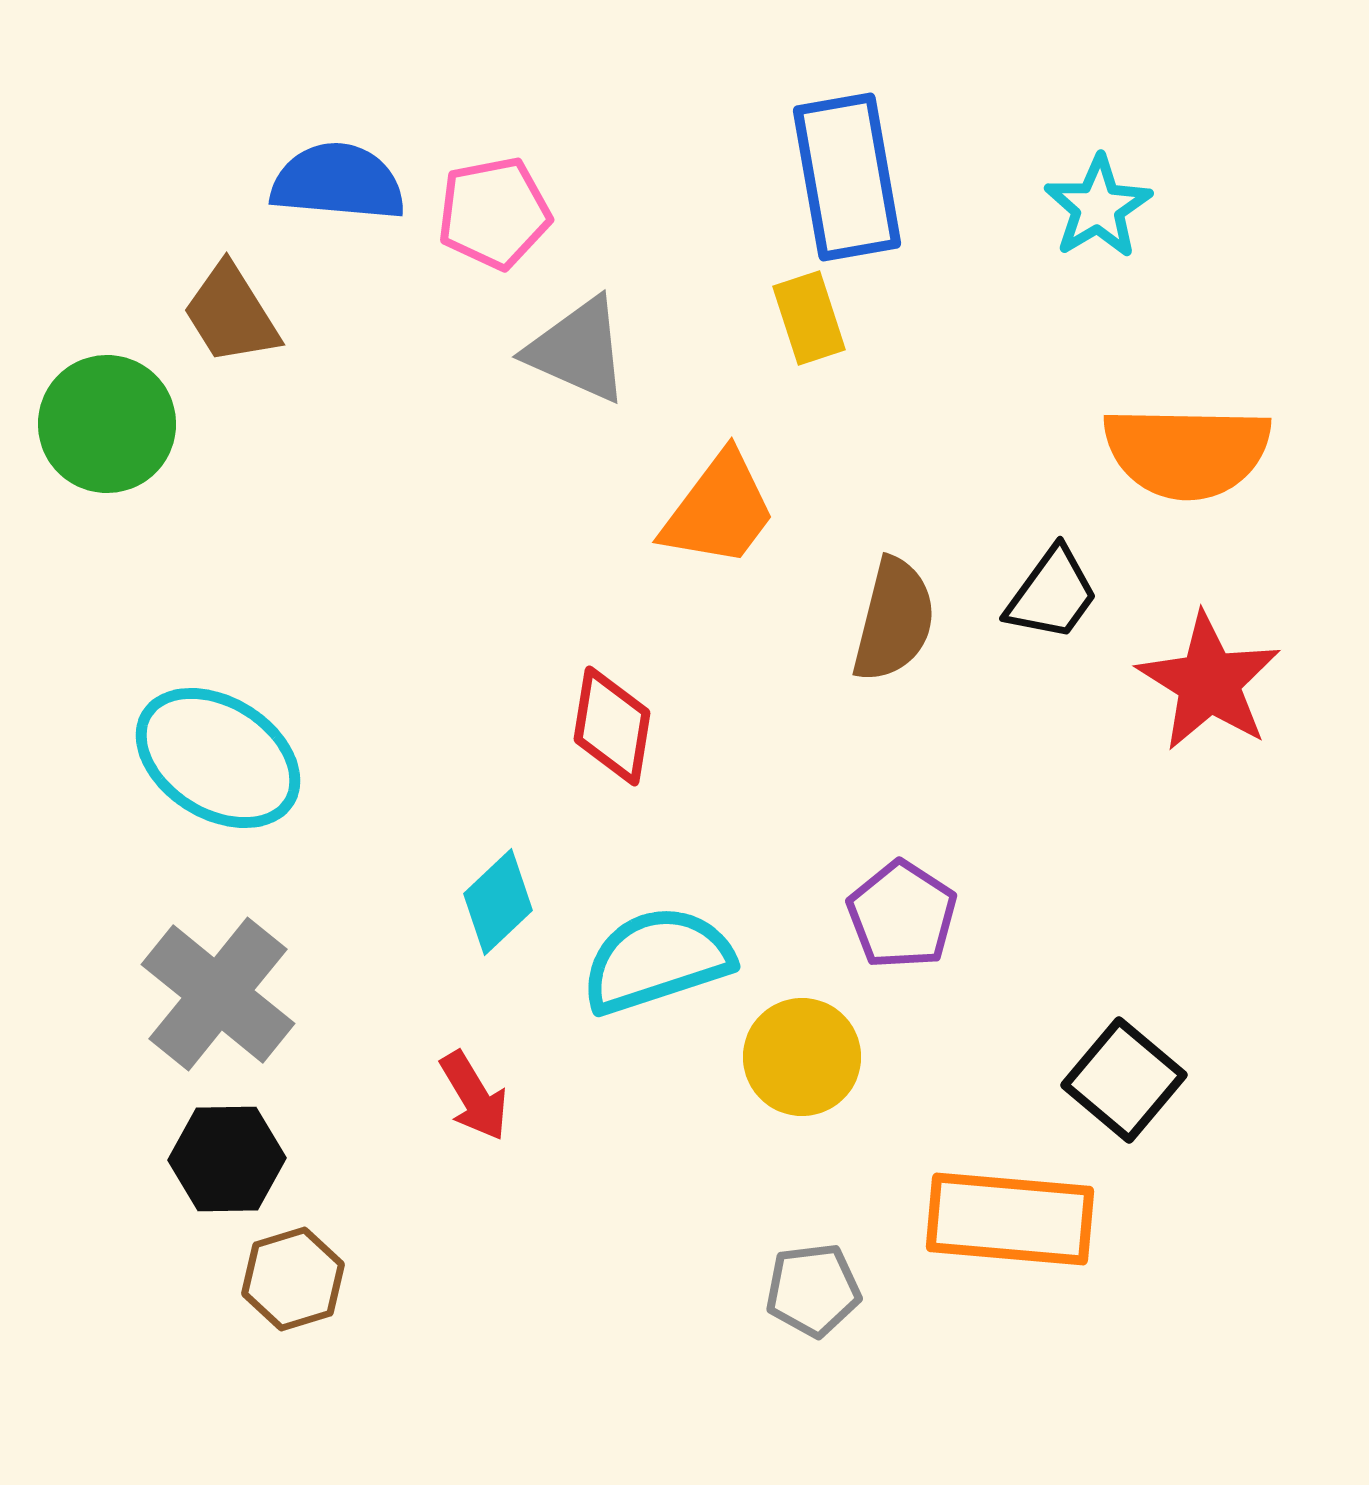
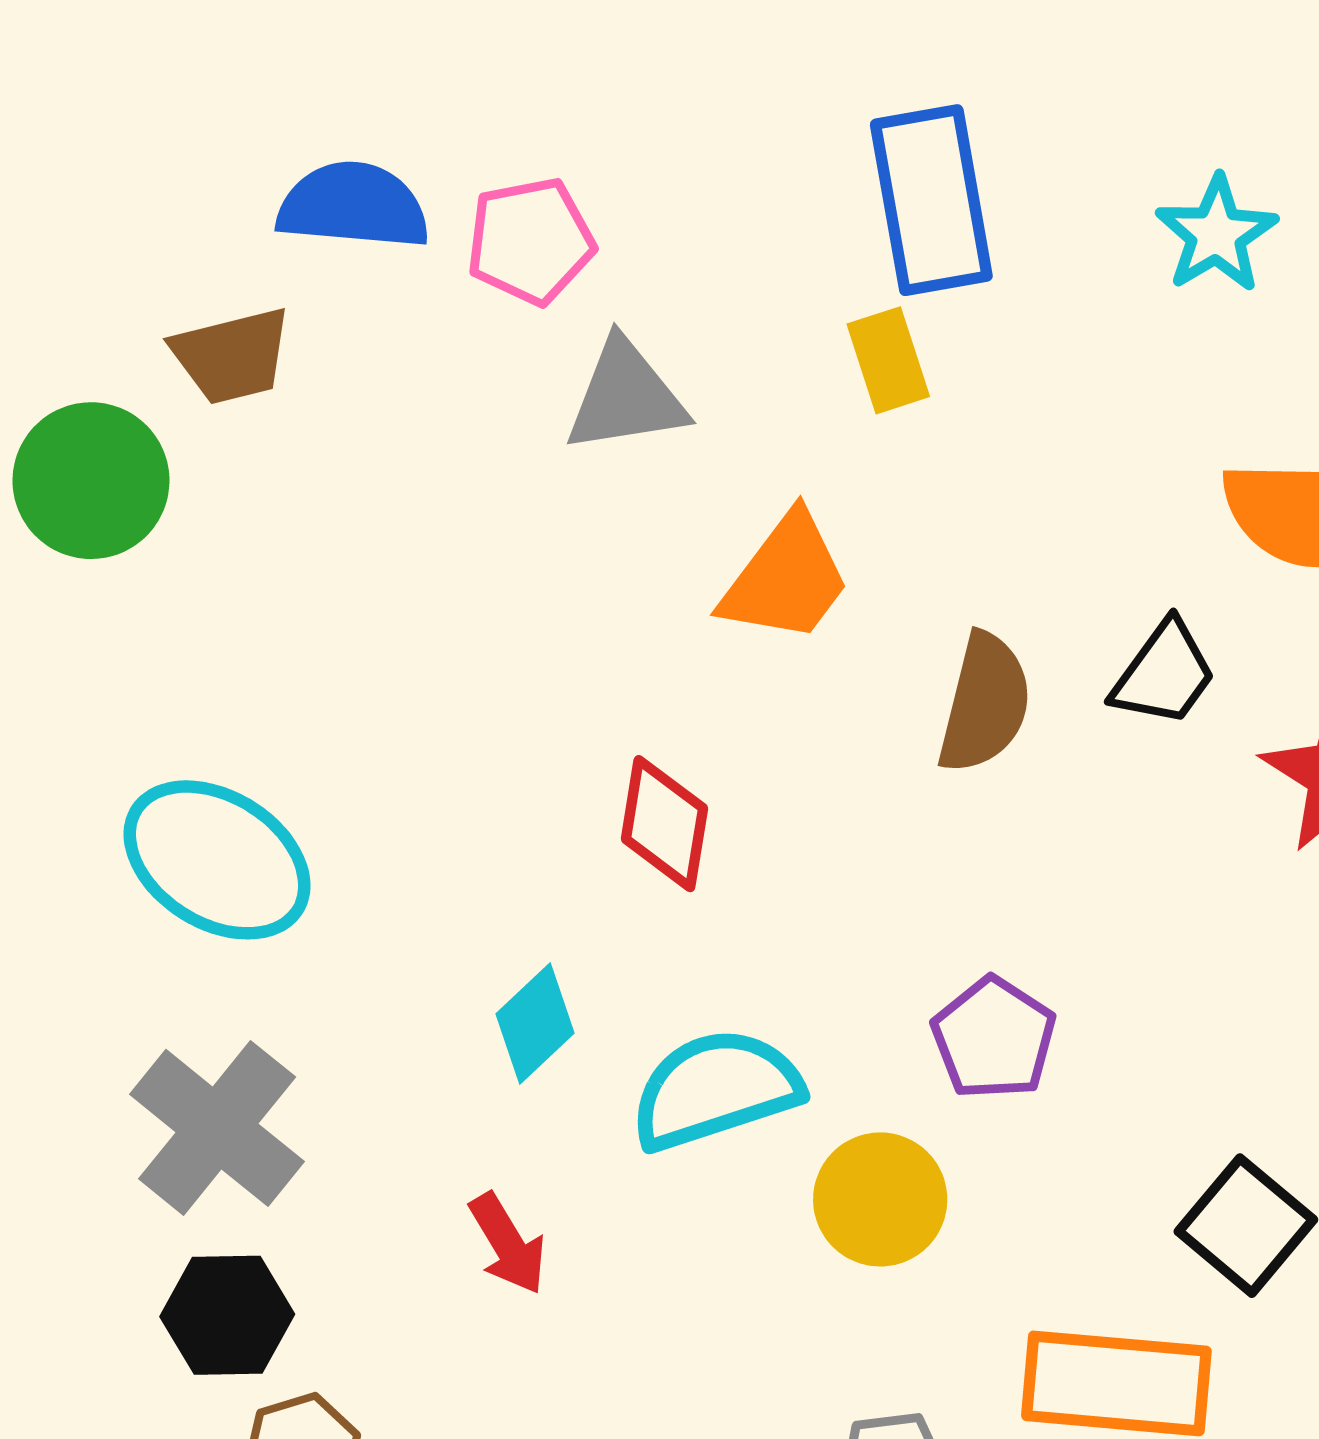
brown trapezoid: (231, 314) -> (232, 356), turned -72
gray triangle: (578, 350) -> (626, 397), turned -33

